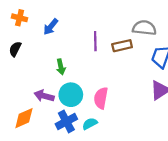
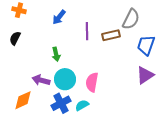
blue arrow: (51, 27) -> (59, 17), moved
gray semicircle: (144, 28) -> (131, 19), turned 110

